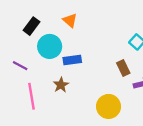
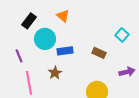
purple line: (20, 66) -> (19, 56), turned 40
brown rectangle: (123, 68) -> (99, 53), moved, turned -40

